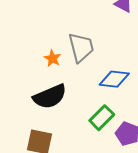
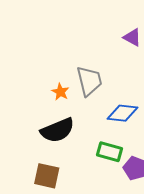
green rectangle: (102, 118) -> (110, 152), turned 60

